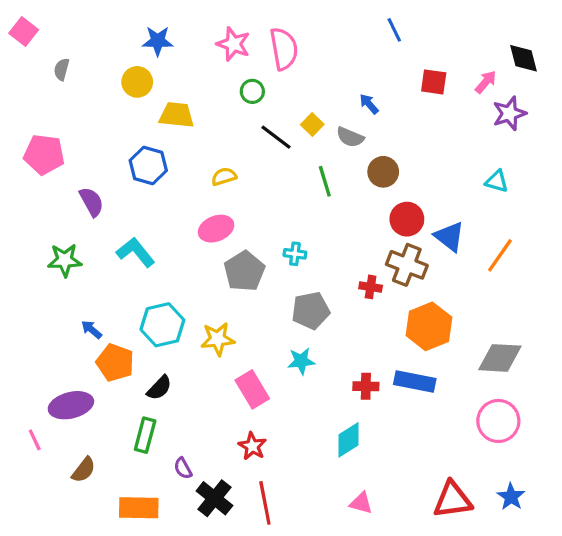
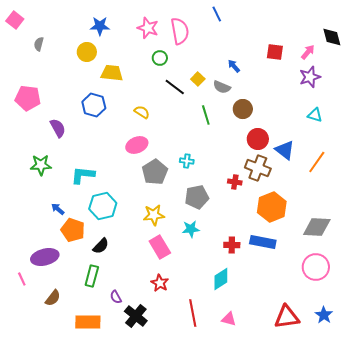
blue line: (394, 30) -> (217, 14), moved
purple star: (509, 113) -> (310, 77), moved
yellow semicircle: (224, 177) -> (142, 112), turned 49
cyan L-shape: (136, 252) -> (83, 175), moved, turned -45
yellow star: (218, 339) -> (154, 215), moved
red line: (265, 503) -> (193, 313), moved

